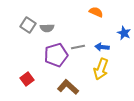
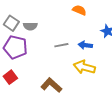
purple pentagon: (56, 55) -> (15, 47), moved, turned 30
yellow arrow: (101, 69) -> (84, 67), turned 85

